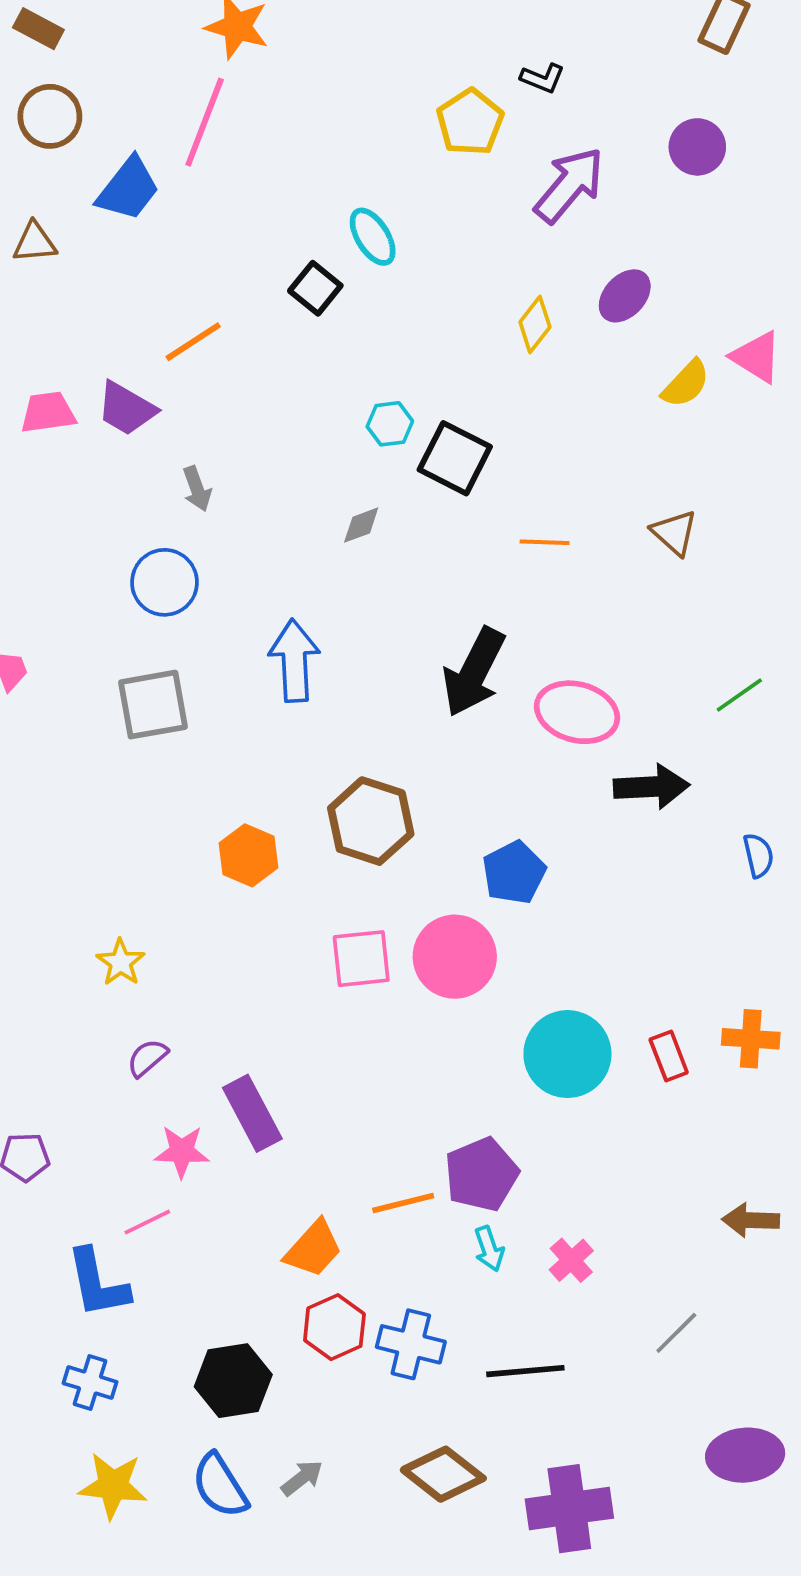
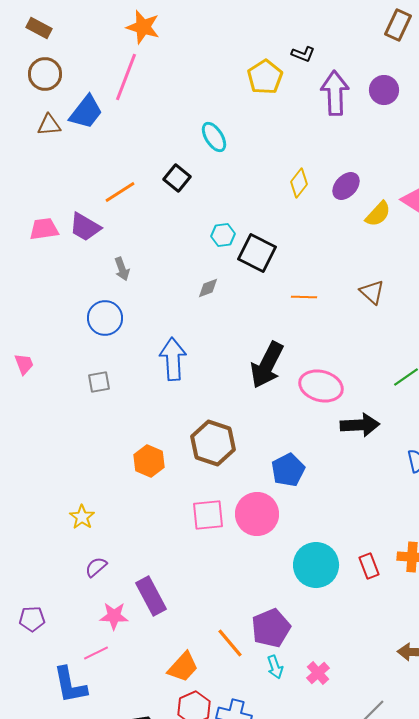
purple arrow: (569, 185) -> (335, 93), moved, turned -42
brown triangle: (35, 242) -> (49, 125), moved
black square: (315, 288) -> (177, 178), moved
purple ellipse: (625, 296) -> (346, 186), moved
gray square: (153, 705) -> (99, 382), size x0.6
orange line: (403, 1203) -> (230, 643), turned 64

